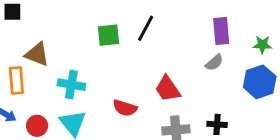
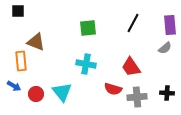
black line: (146, 28) -> (133, 23), moved
cyan cross: (71, 85) -> (86, 64), moved
red semicircle: (125, 108) -> (113, 89), moved

